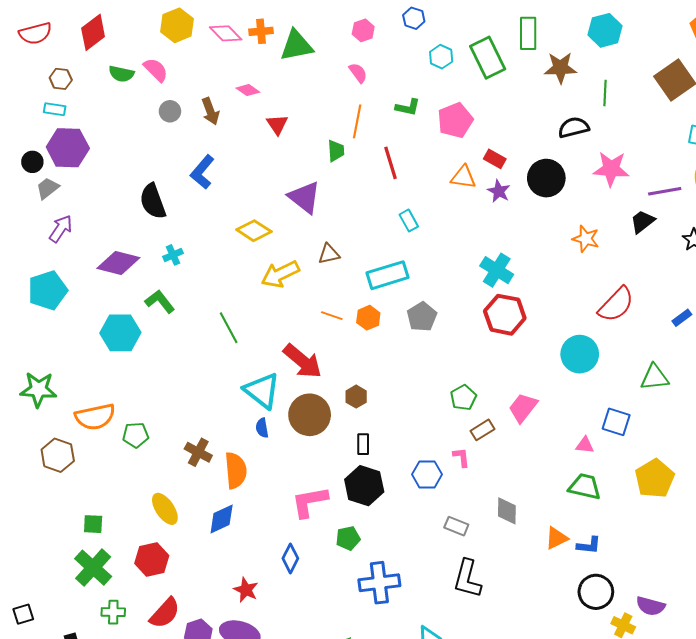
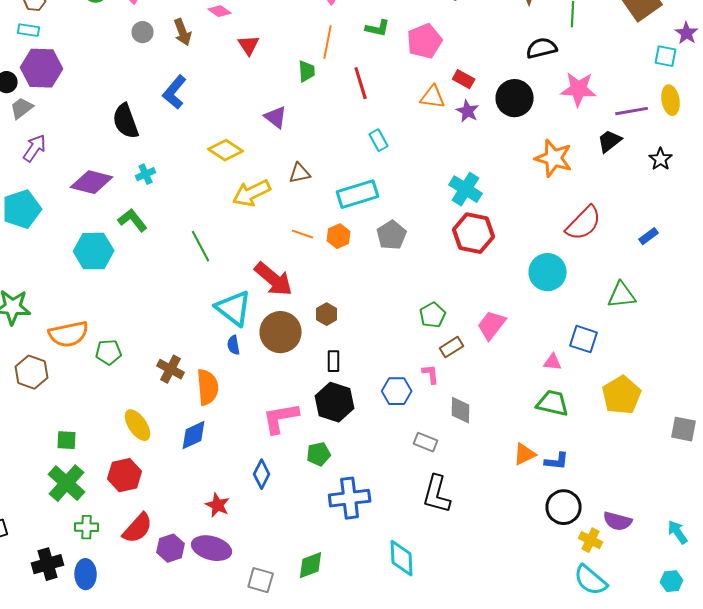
purple triangle: (305, 197) -> (276, 117), size x0.7
orange star: (586, 239) -> (554, 158), size x1.4
gray diamond: (507, 511) -> (461, 410), moved

